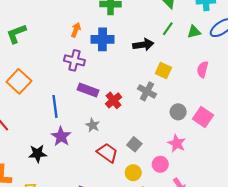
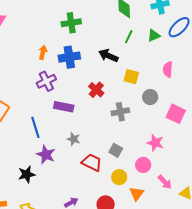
black arrow: (143, 45) -> (108, 56), turned -138
purple cross: (74, 60) -> (46, 81), turned -30
gray cross: (147, 91) -> (120, 112), moved, turned -30
red cross: (114, 100) -> (96, 90), moved
gray circle: (178, 112) -> (150, 97), moved

